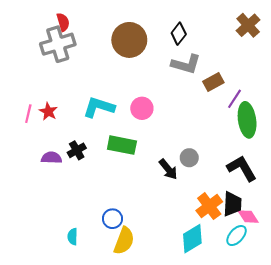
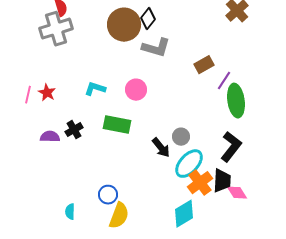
black diamond: (179, 34) -> (148, 19), moved
gray L-shape: (186, 64) -> (156, 48), moved
cyan L-shape: (99, 107) -> (95, 89), size x0.7
black L-shape: (242, 168) -> (231, 147), turned 68
cyan ellipse: (237, 236) -> (189, 164), moved, size x1.4

